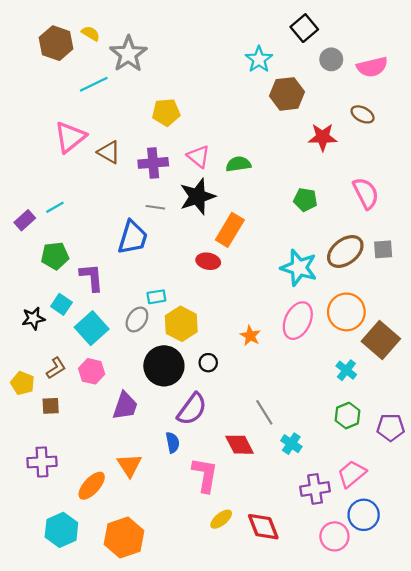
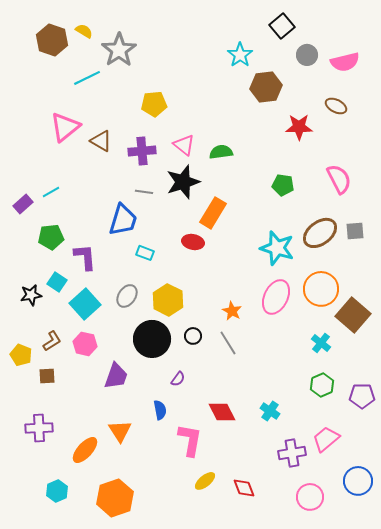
cyan rectangle: (156, 297) -> (145, 253), moved, turned 30
purple semicircle: (192, 409) -> (178, 379), size x0.5
gray line: (264, 412) -> (228, 343), moved
blue circle: (364, 515) -> (358, 481), moved
red diamond: (263, 527) -> (244, 488), size x0.7
cyan hexagon: (61, 530) -> (57, 491), size x0.7

